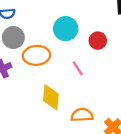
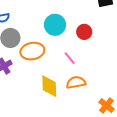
orange semicircle: (82, 115) -> (76, 82), moved

